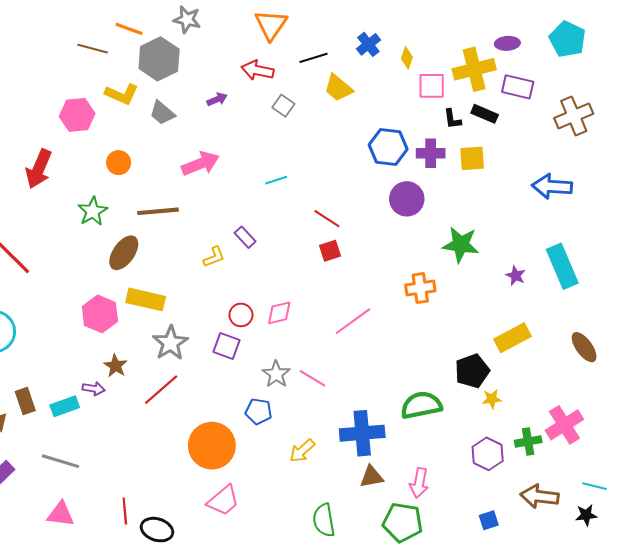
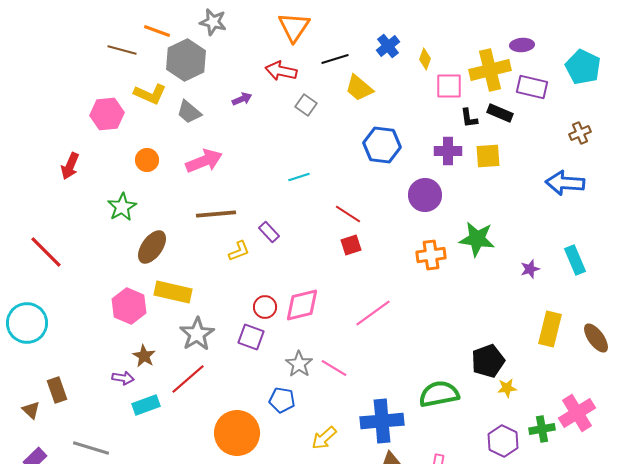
cyan pentagon: (567, 39) -> (583, 67), moved
brown cross: (574, 116) -> (580, 133), moved, size x0.6
blue hexagon: (388, 147) -> (382, 145), moved
pink arrow: (200, 164) -> (204, 161), moved
red arrow: (39, 169) -> (70, 166), size x0.7
brown line: (158, 211) -> (216, 214), moved
cyan rectangle: (562, 266) -> (575, 260), size x0.7
purple star: (516, 276) -> (530, 269), turned 30
orange cross: (420, 288) -> (431, 255), moved
pink diamond: (279, 313) -> (302, 305), size x1.4
yellow rectangle: (513, 338) -> (550, 329), moved, turned -48
cyan rectangle: (65, 406) -> (146, 405), moved

